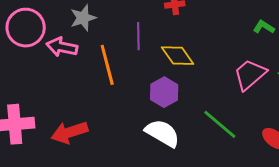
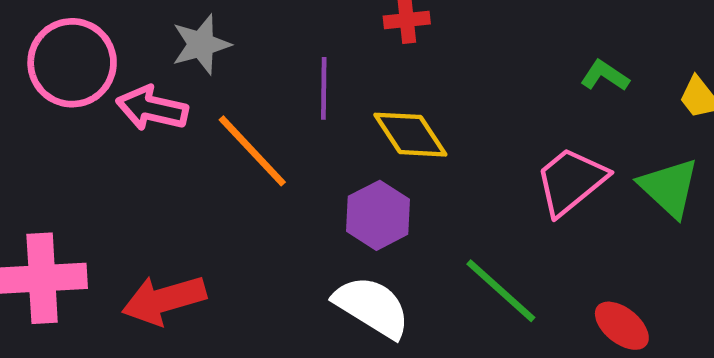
orange line: (107, 65) -> (252, 151), turned -30

